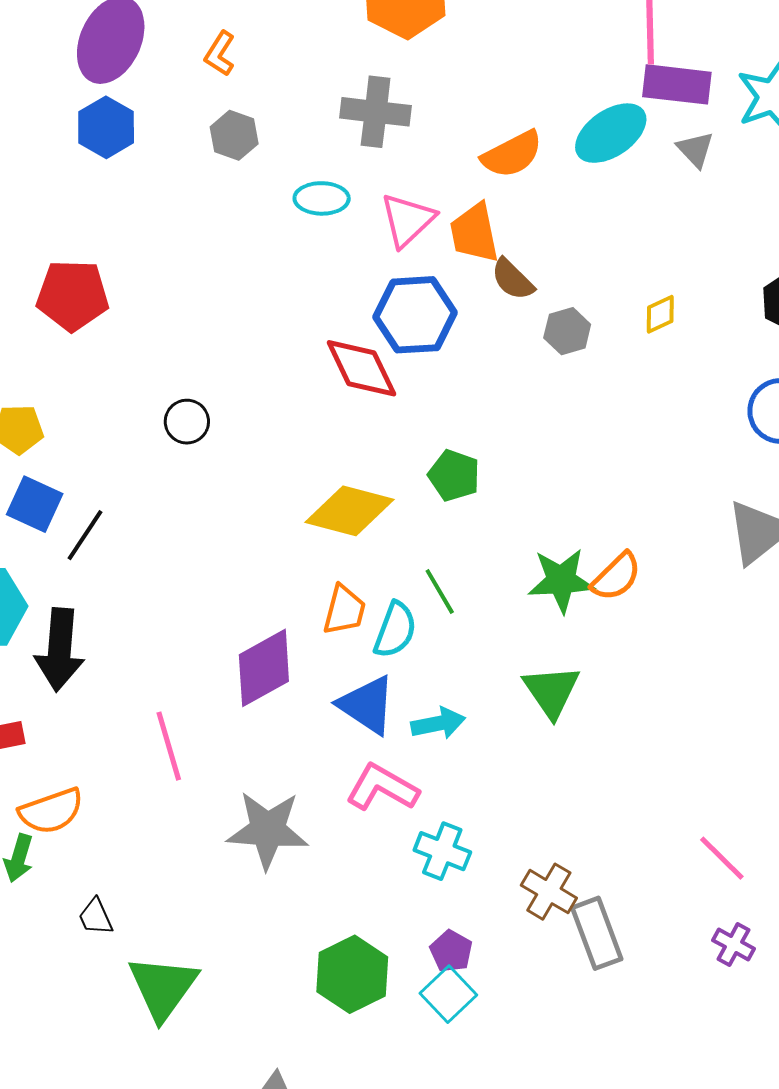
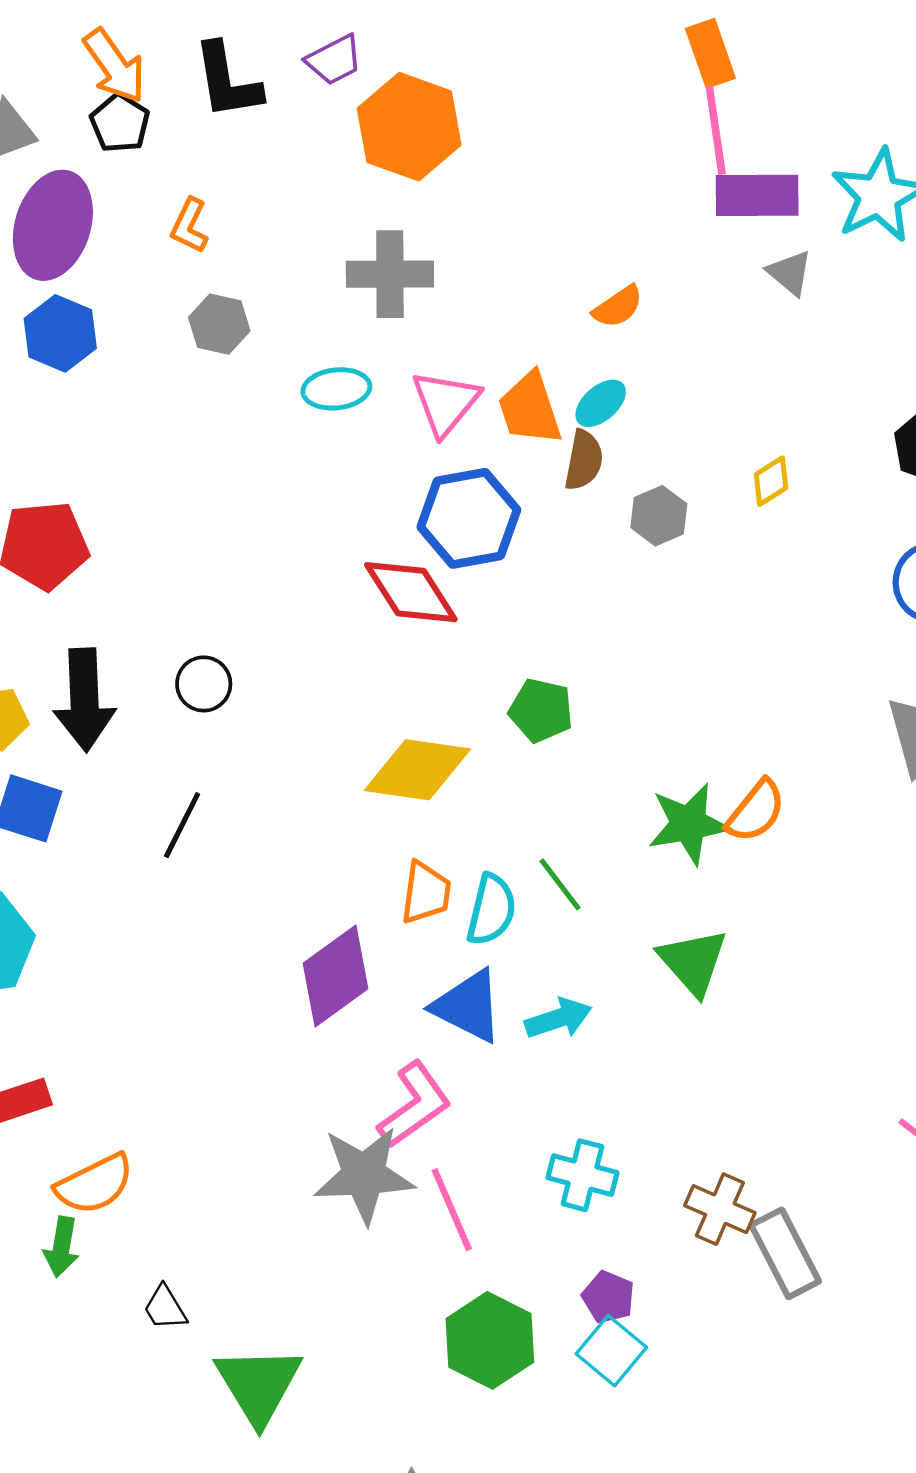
cyan ellipse: (611, 133) -> (601, 403), moved, size x0.6
orange semicircle: (512, 154) -> (618, 307), moved, size x0.7
brown semicircle: (513, 279) -> (584, 460), turned -117
black line: (85, 535) -> (182, 825), moved
green line: (440, 591) -> (560, 884), moved
black arrow: (60, 650) -> (84, 700), moved
pink line: (169, 746) -> (452, 1210), moved
pink L-shape: (382, 788) -> (415, 1105), moved, turned 122

